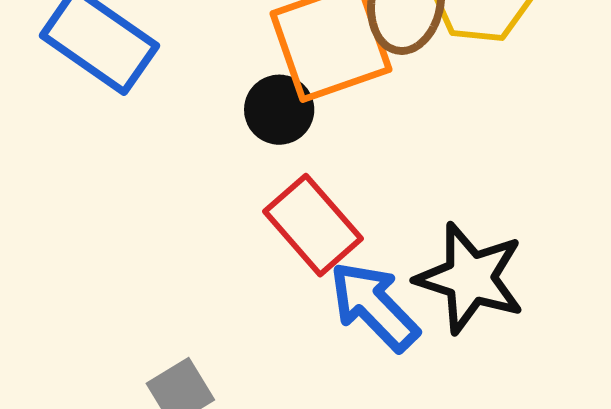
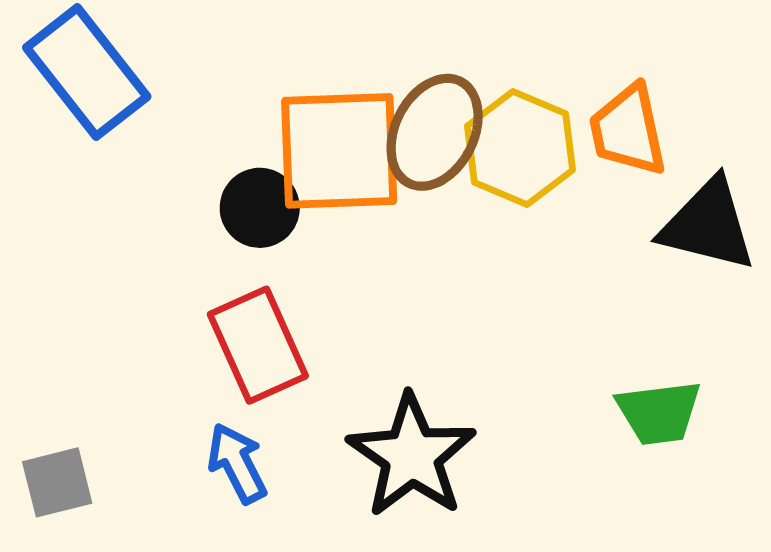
blue arrow: (374, 306) -> (237, 463), moved, size x0.7

